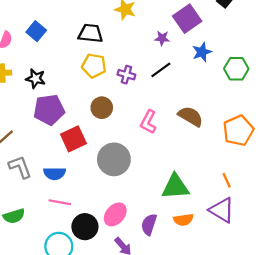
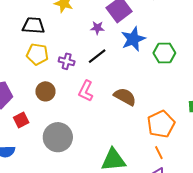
blue star: (202, 52) -> (133, 39), size x1.4
pink L-shape: (148, 122) -> (86, 91), moved
orange pentagon: (238, 131) -> (161, 124), moved
red square: (73, 139) -> (21, 120), size x0.7

